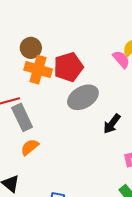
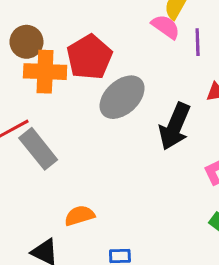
black arrow: (112, 124) -> (175, 126), size x1.4
orange semicircle: (30, 147) -> (80, 216), moved, turned 36

